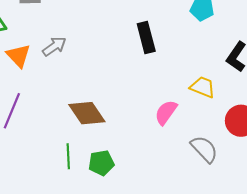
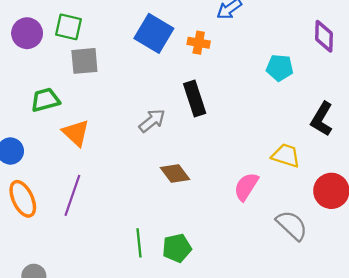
black rectangle: (146, 38) -> (195, 98), moved
gray arrow: (54, 46) -> (152, 121), moved
brown diamond: (87, 113) -> (175, 173), moved, size x0.7

